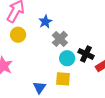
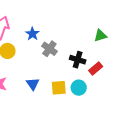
cyan circle: (67, 58) -> (79, 88), moved
blue triangle: (39, 87) -> (33, 84), moved

